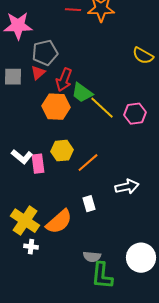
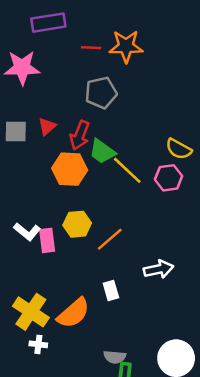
gray pentagon: (45, 53) -> (101, 93), moved
yellow semicircle: (143, 56) -> (179, 149), moved

